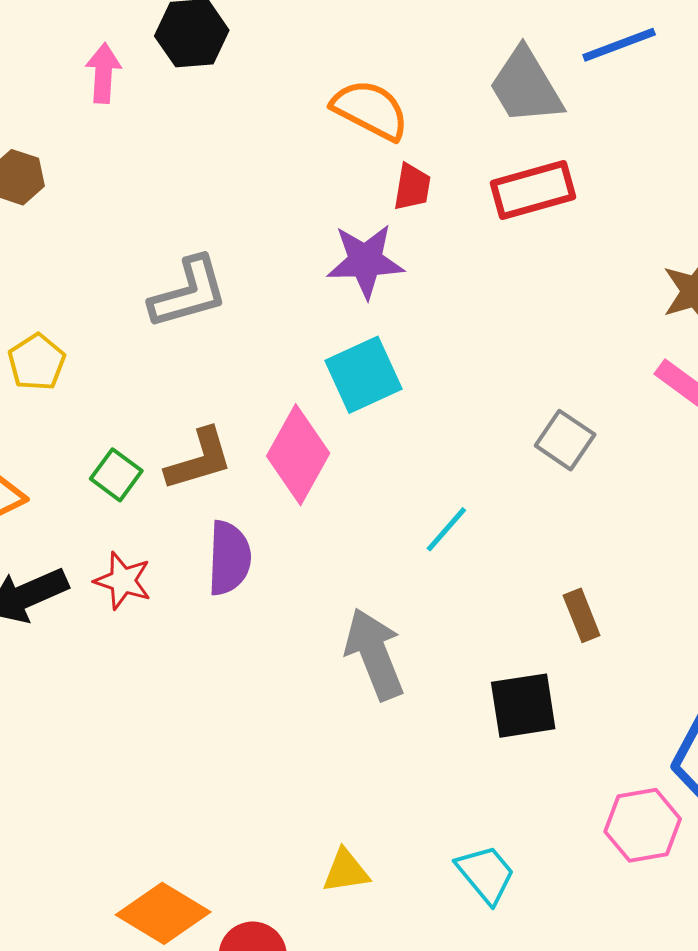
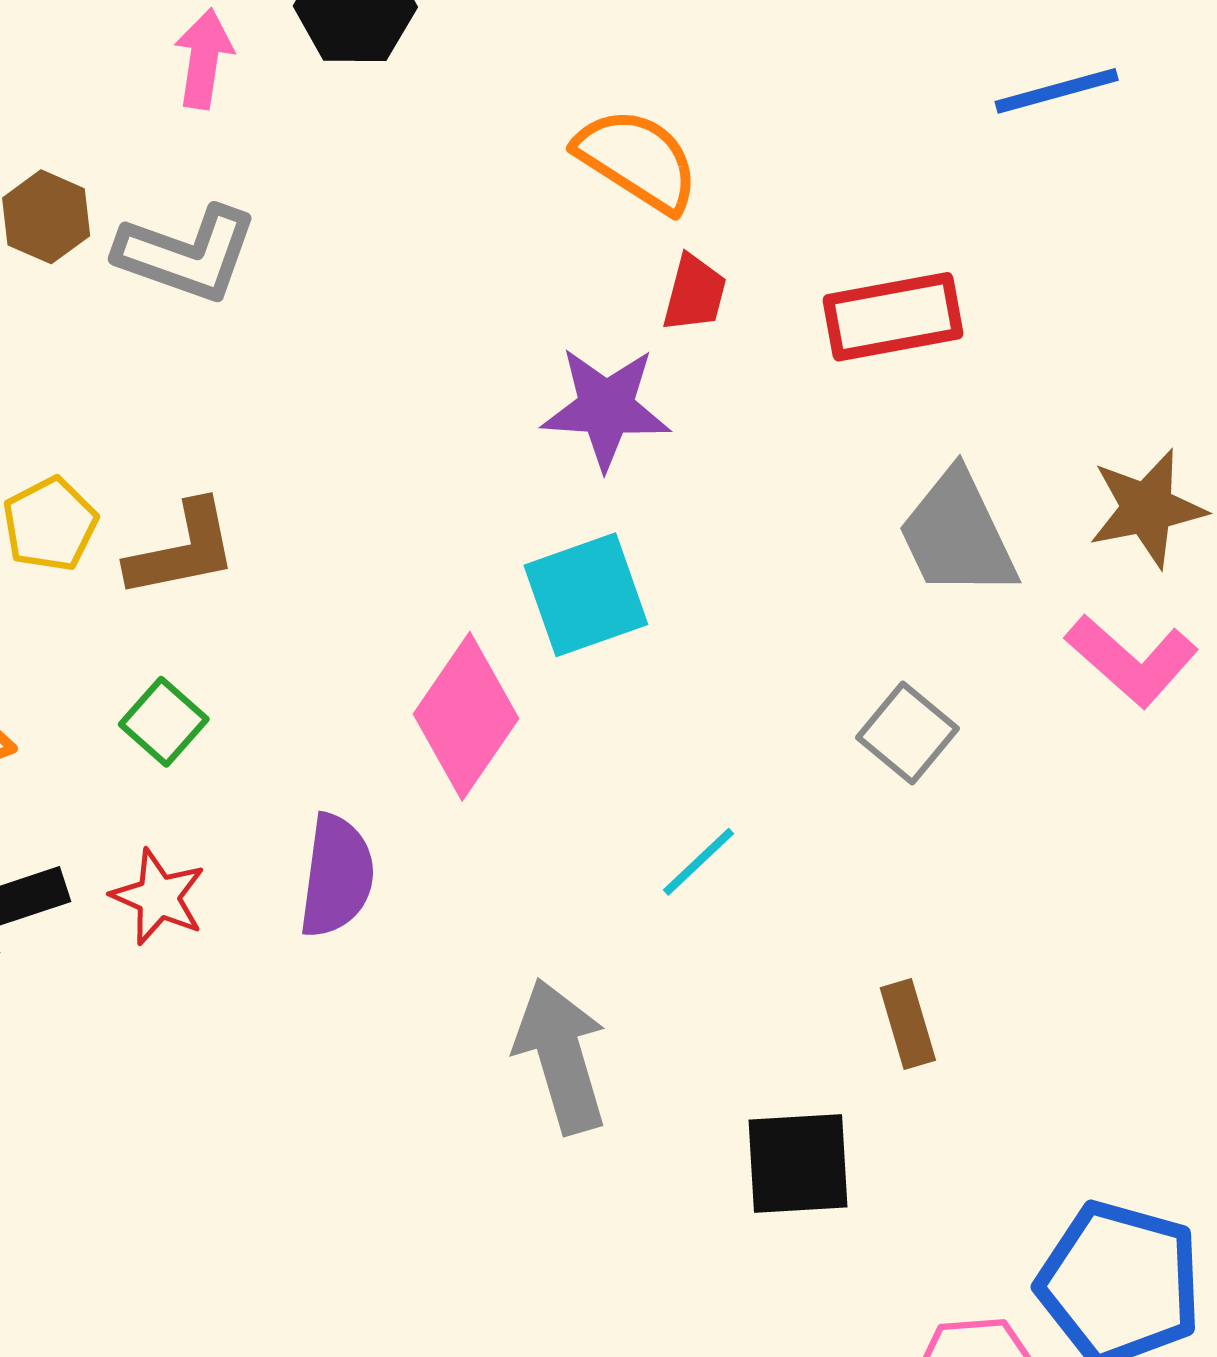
gray trapezoid: (526, 86) -> (957, 534), moved
gray L-shape: (189, 293) -> (187, 254), moved, turned 30
brown L-shape: (199, 459) -> (182, 550), moved

